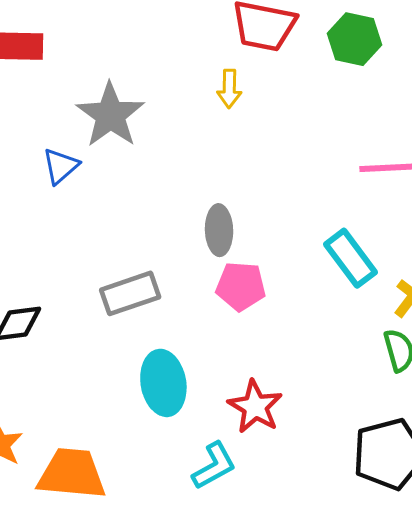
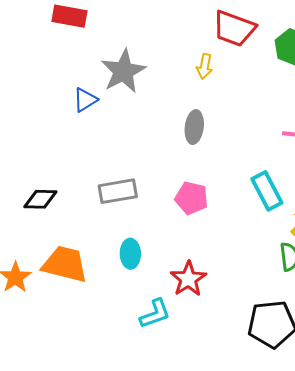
gray ellipse: (219, 230) -> (194, 127), moved
cyan ellipse: (163, 383) -> (130, 254), size x0.7
orange trapezoid: (72, 474) -> (65, 264), moved

